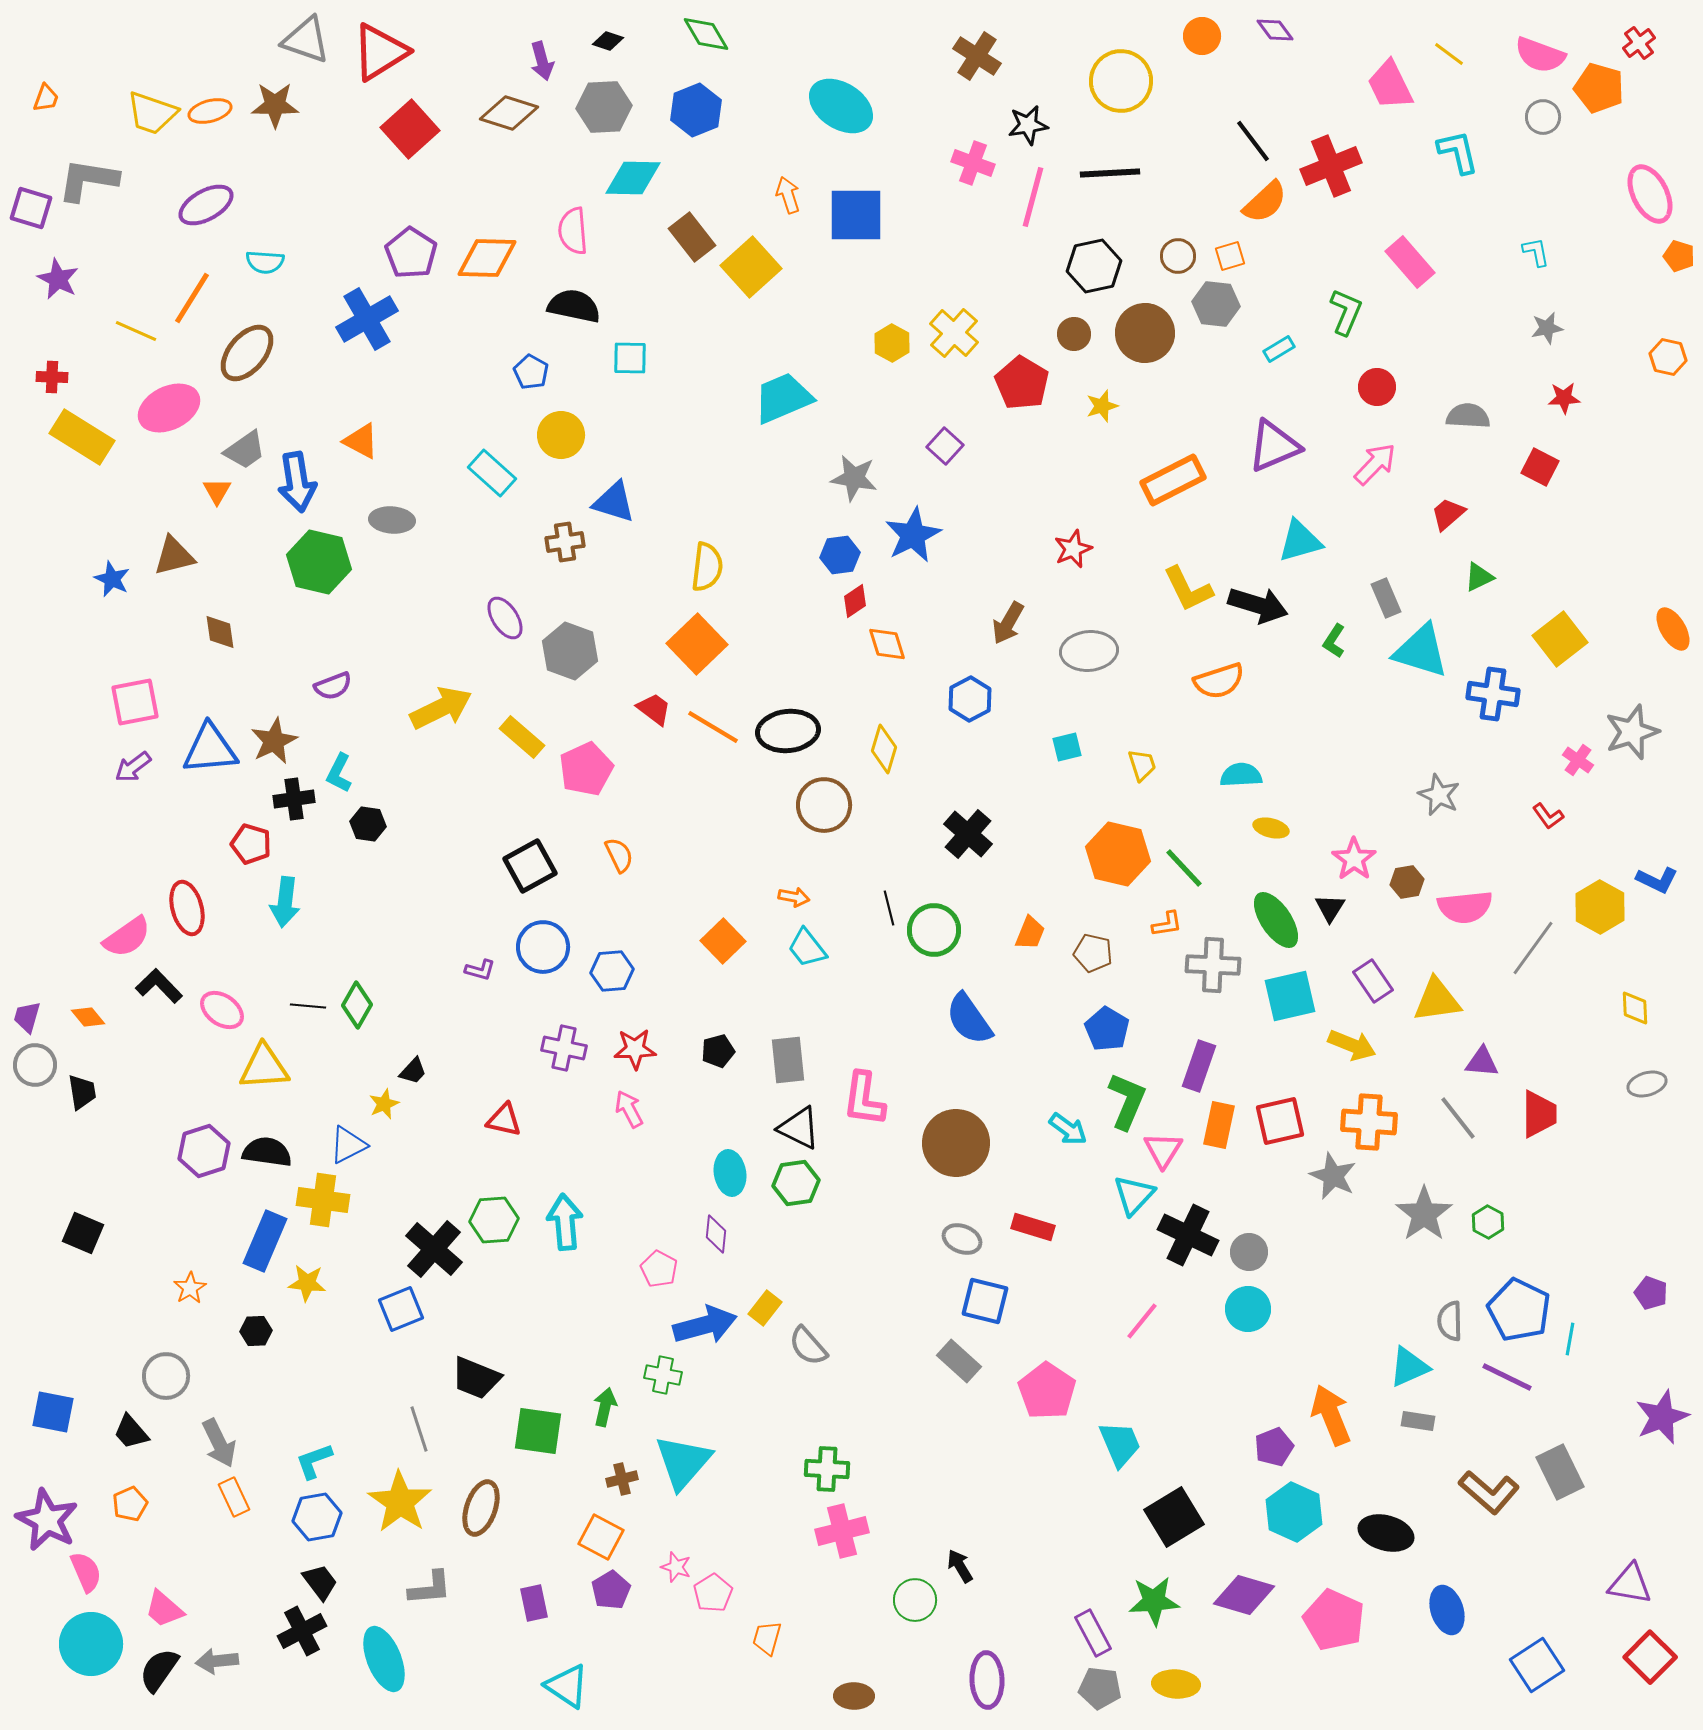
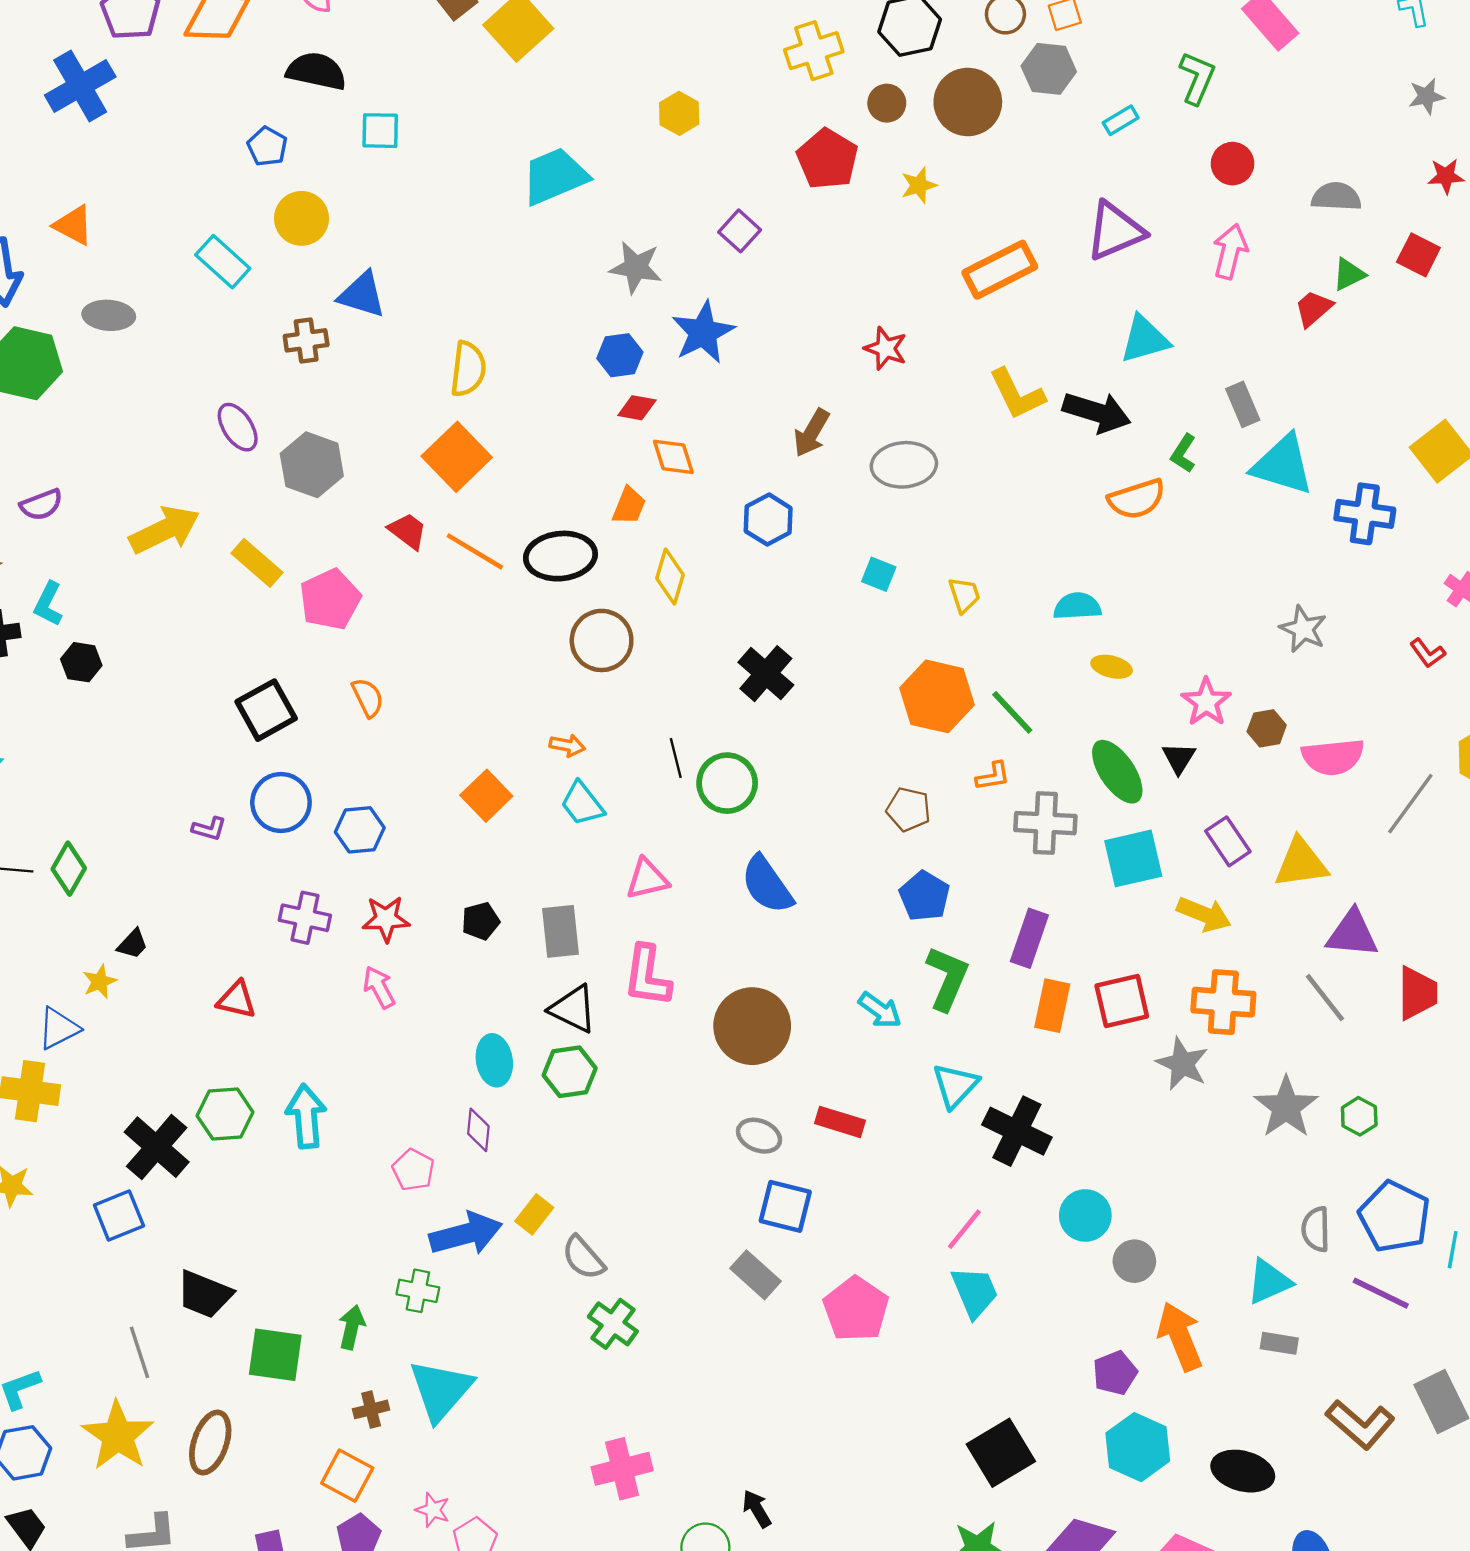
yellow cross: (954, 333) -> (814, 51), moved, turned 30
pink arrow: (1375, 464) -> (1230, 251), turned -30
red star: (1073, 549) -> (886, 348), turned -30
green triangle: (1479, 577) -> (1349, 274), moved
red diamond: (855, 601) -> (637, 408), turned 44
orange semicircle: (1219, 681) -> (1137, 499), moved
cyan square: (1067, 747) -> (879, 574), turned 36
orange trapezoid: (1030, 933) -> (629, 506), moved
purple triangle: (1482, 1062) -> (1352, 934), size x1.4
pink triangle: (1163, 1150) -> (647, 879), moved, turned 45
gray circle: (1249, 1252) -> (1134, 1261), moved
cyan trapezoid: (1120, 1444) -> (975, 1292), moved
green cross: (827, 1469) -> (613, 1324), moved, turned 33

